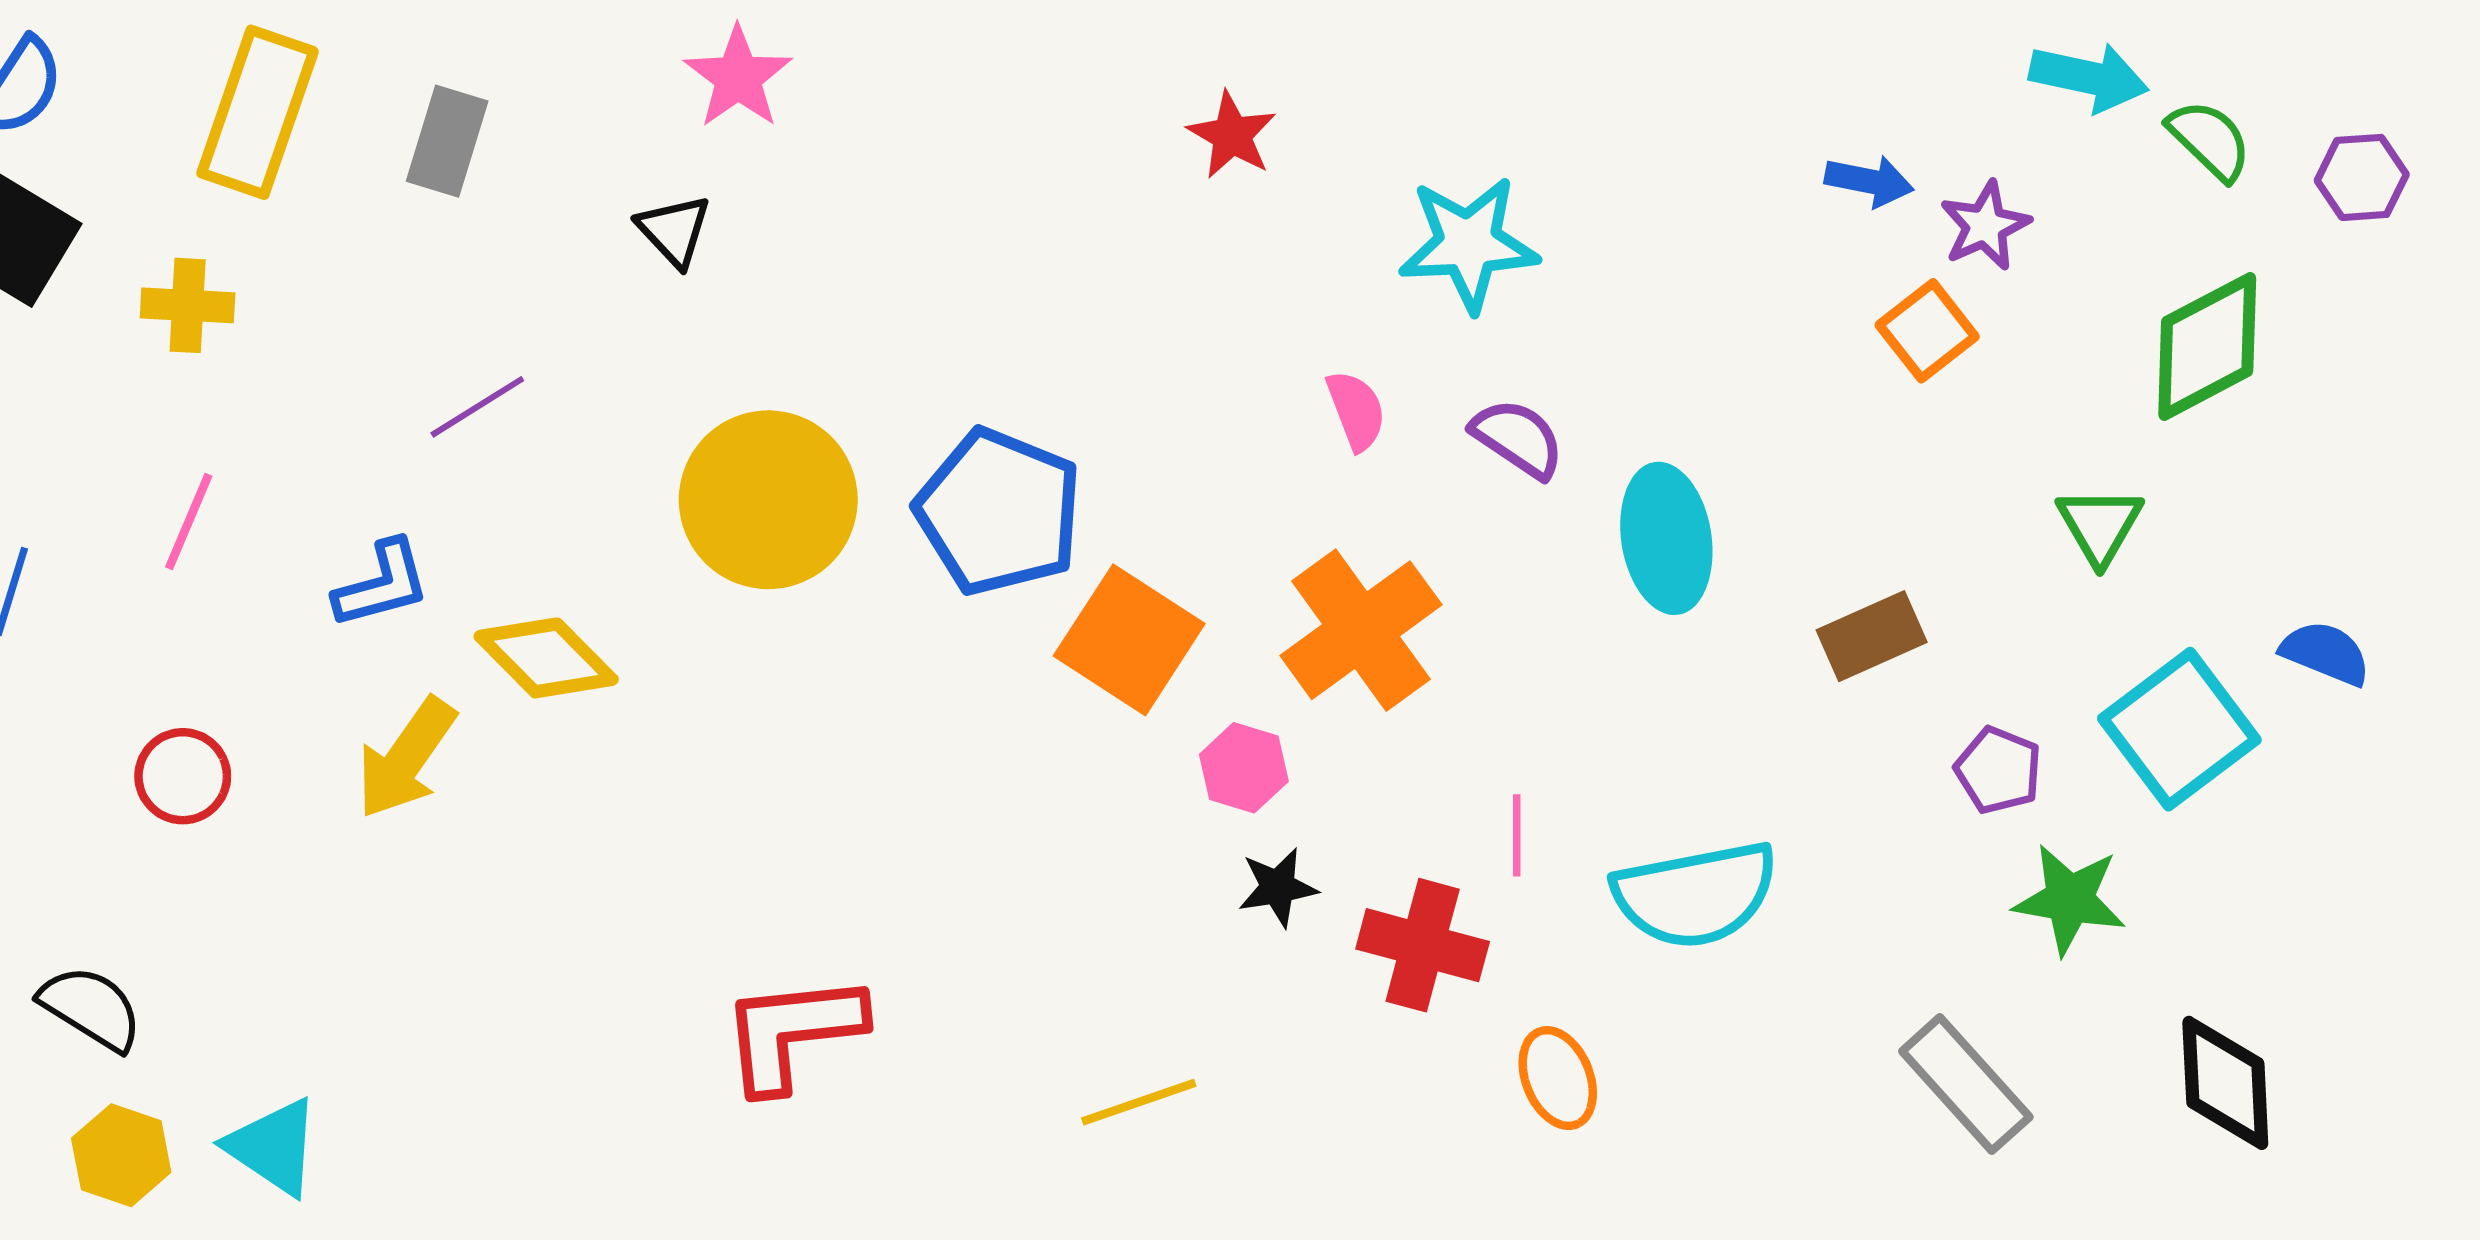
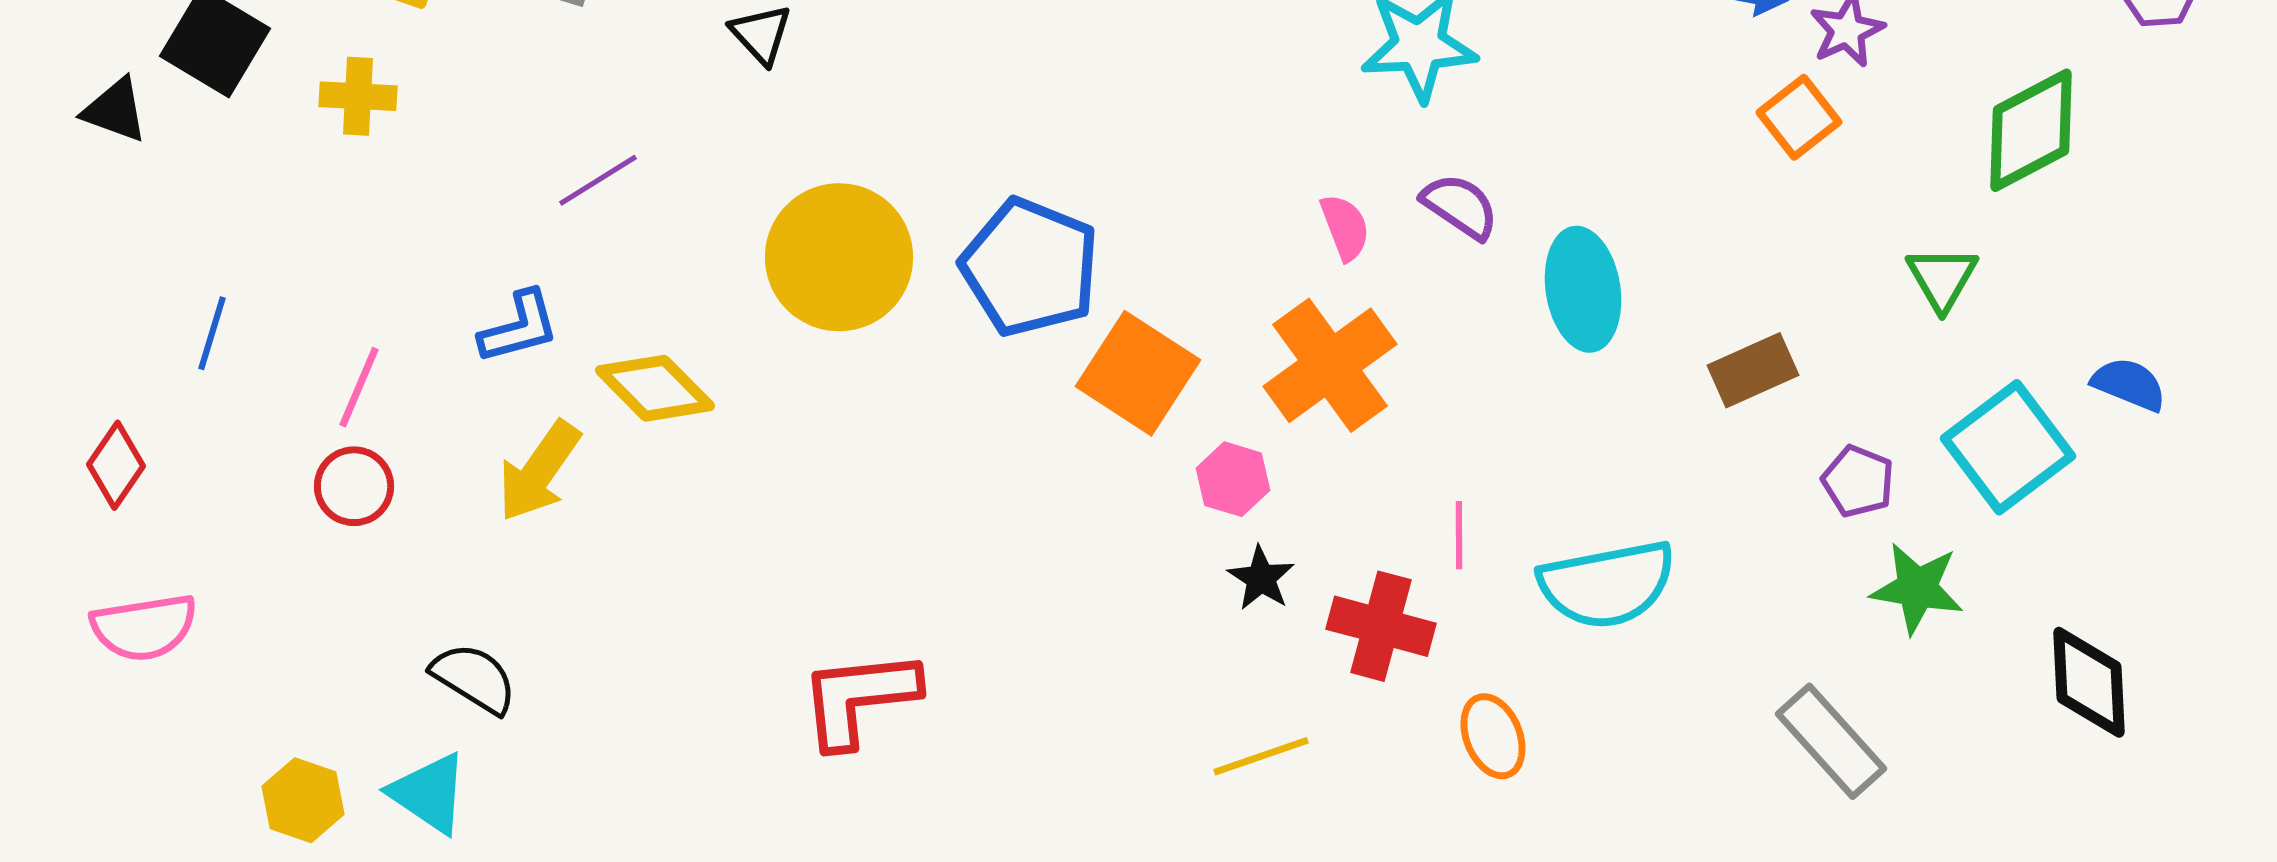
pink semicircle: (1356, 410) -> (1345, 227), moved
pink line: (189, 522) -> (359, 387), moved
black star: (1278, 887) -> (1261, 578), turned -30
black semicircle: (91, 1008) -> (474, 678), moved
black diamond: (2225, 1083) -> (2089, 682), moved
yellow line: (1139, 1102) -> (1261, 756), moved

